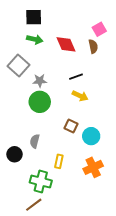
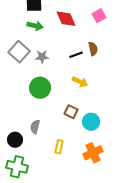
red diamond: (66, 44) -> (66, 19), moved
brown semicircle: (93, 46) -> (93, 49), moved
black line: (76, 77) -> (76, 55), moved
gray star: (40, 81) -> (42, 57), moved
green cross: (41, 181) -> (17, 167), moved

